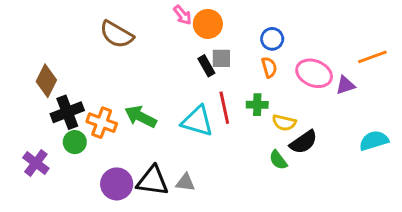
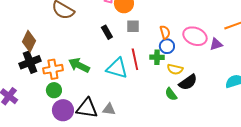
blue circle: (272, 39) -> (167, 46), moved
black rectangle: (206, 66) -> (107, 32), moved
brown diamond: (46, 81) -> (29, 41), moved
orange cross: (102, 123) -> (53, 69), turned -30
green circle: (75, 142) -> (54, 90), moved

